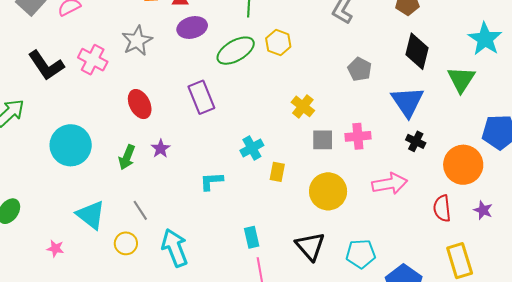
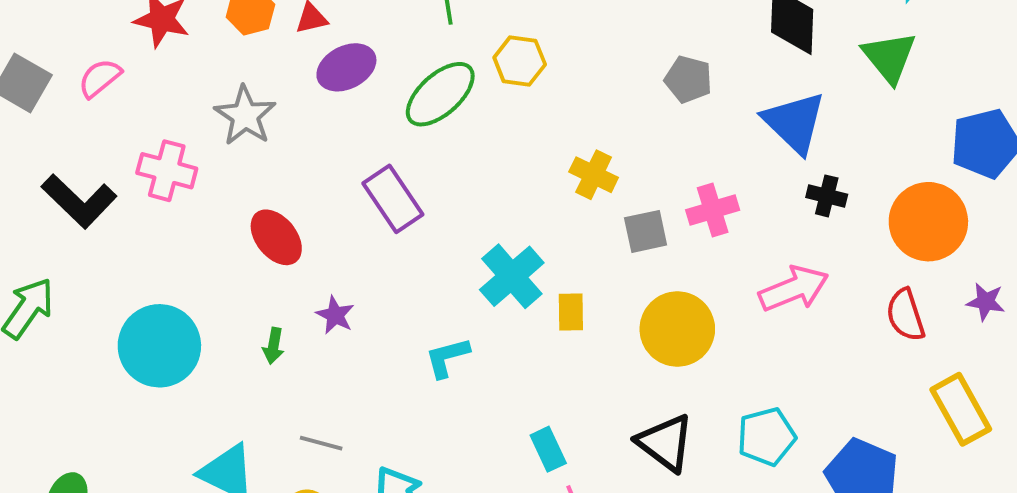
cyan cross: (252, 148) -> (512, 276), size x1.4
green arrow: (127, 157) -> (273, 346), size x0.7
gray line: (140, 210) -> (321, 443), turned -30

